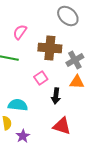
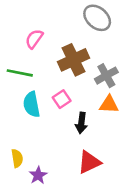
brown cross: (50, 48) -> (74, 60), turned -30
cyan semicircle: (18, 105) -> (32, 104), moved, turned -108
red triangle: (62, 126) -> (89, 162), turned -42

